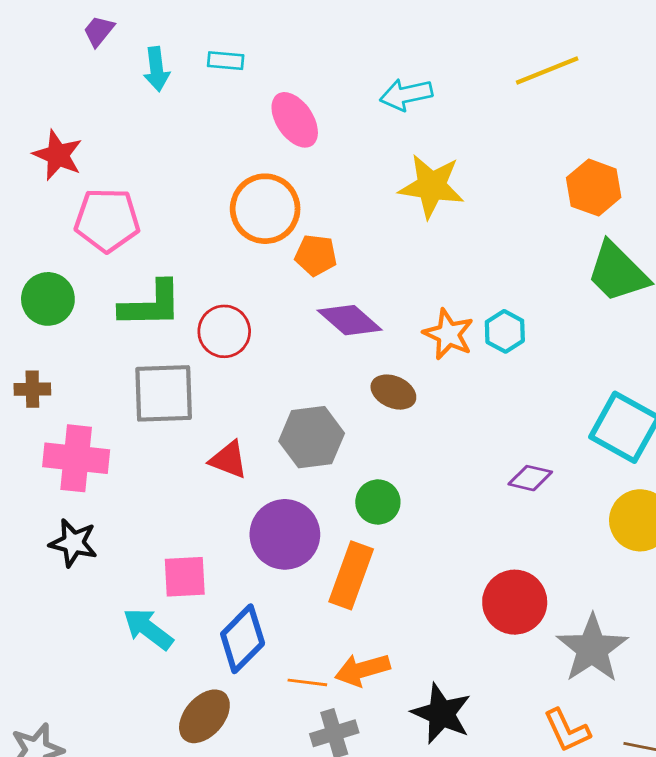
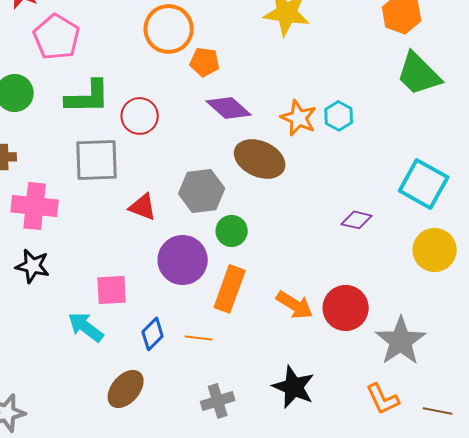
pink pentagon: (107, 220) -> (57, 37), turned 30
brown ellipse: (393, 392) -> (260, 159), size x1.6
green circle: (378, 502) -> (232, 231), moved
blue diamond: (243, 639) -> (153, 334), size x0.7
orange arrow: (362, 670) -> (295, 305), moved, turned -132
orange line: (307, 682) -> (199, 338), moved

